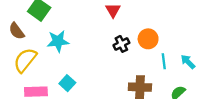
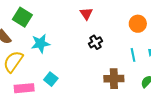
orange circle: (148, 39) -> (138, 24), moved

